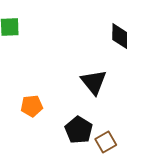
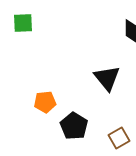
black pentagon: (79, 130) -> (74, 126), moved

